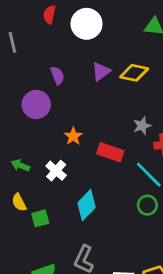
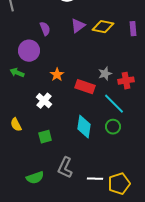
gray star: (142, 126) -> (105, 74), moved
green arrow: (20, 165) -> (17, 73), moved
cyan diamond: (87, 205) -> (84, 127), moved, turned -35
green square: (40, 218) -> (45, 137), moved

